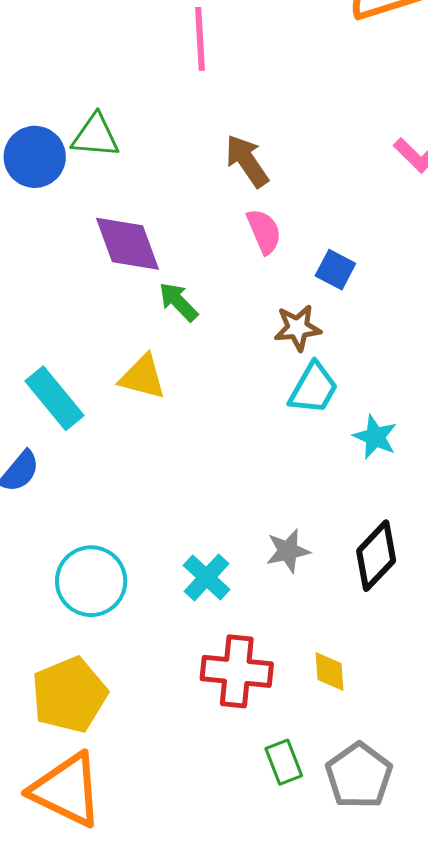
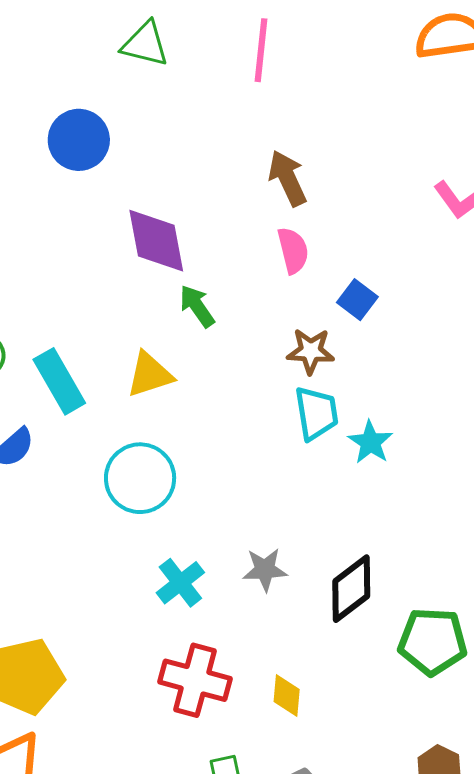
green triangle: (96, 136) -> (145, 44), moved
yellow triangle: (143, 377) -> (150, 374), turned -42
cyan trapezoid: (313, 388) -> (316, 413), turned -48
cyan star: (375, 437) -> (370, 442), moved
cyan circle: (91, 581) -> (140, 478), moved

